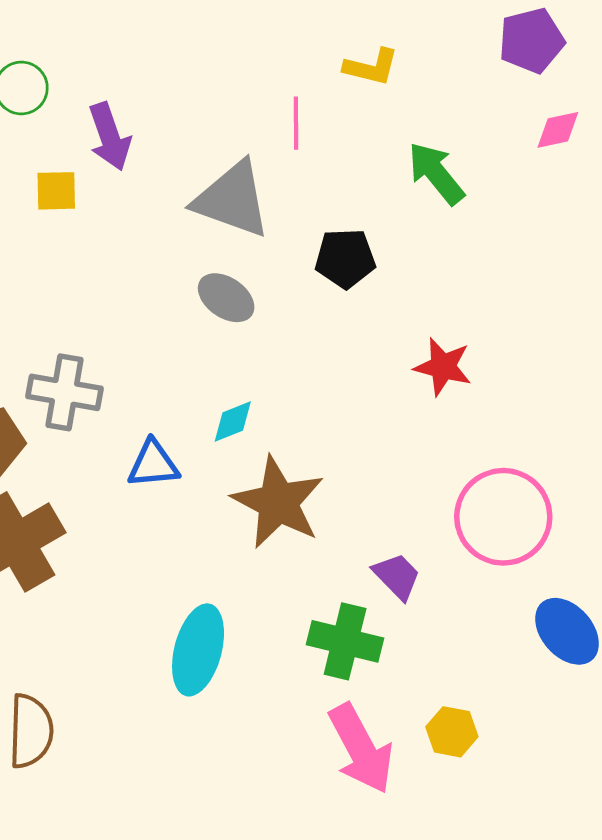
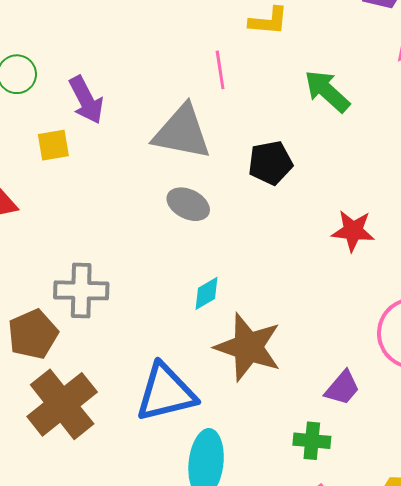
blue triangle: (153, 464) -> (166, 393), moved, size x1.6
purple trapezoid: (397, 576) -> (342, 388), turned 93
green cross: (345, 641) -> (312, 441), size x0.7

